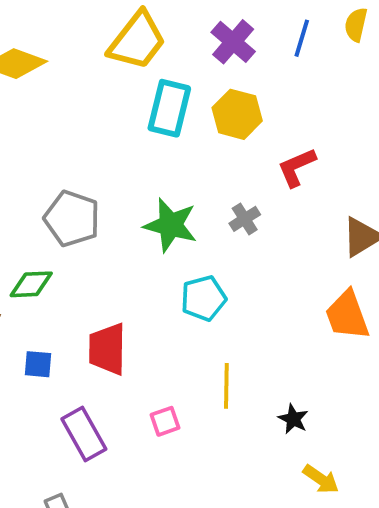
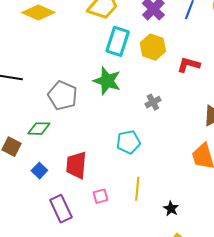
red L-shape: (297, 167) -> (189, 65), moved, turned 35
green star: (171, 225) -> (107, 81), moved
blue square: (38, 364) -> (39, 171), turned 35
pink square: (165, 421) -> (101, 196), moved

